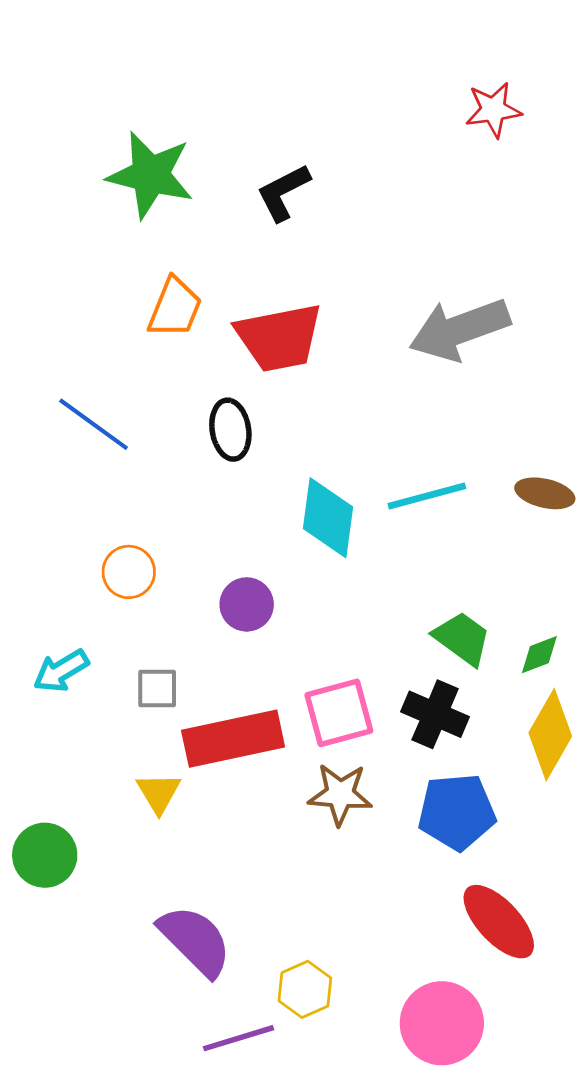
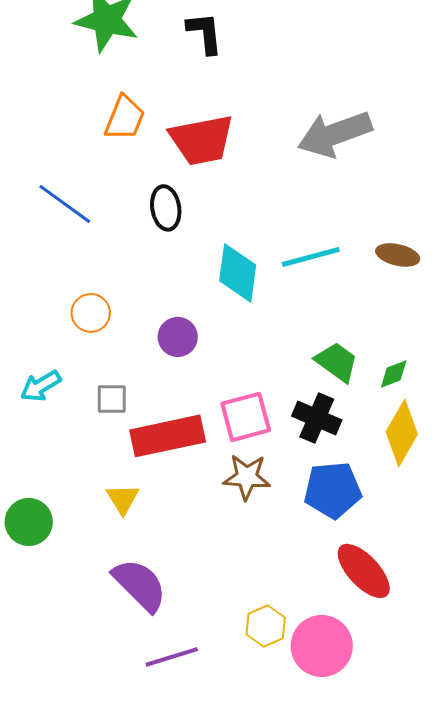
black L-shape: (283, 192) -> (205, 33), turned 111
yellow triangle: (159, 793) -> (123, 499), moved
yellow hexagon: (305, 989) -> (266, 626), moved

